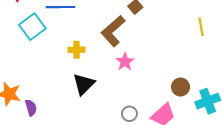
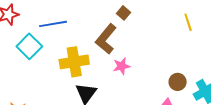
yellow cross: (76, 50) -> (74, 62), size x1.8
pink star: (125, 62) -> (122, 66), turned 30

